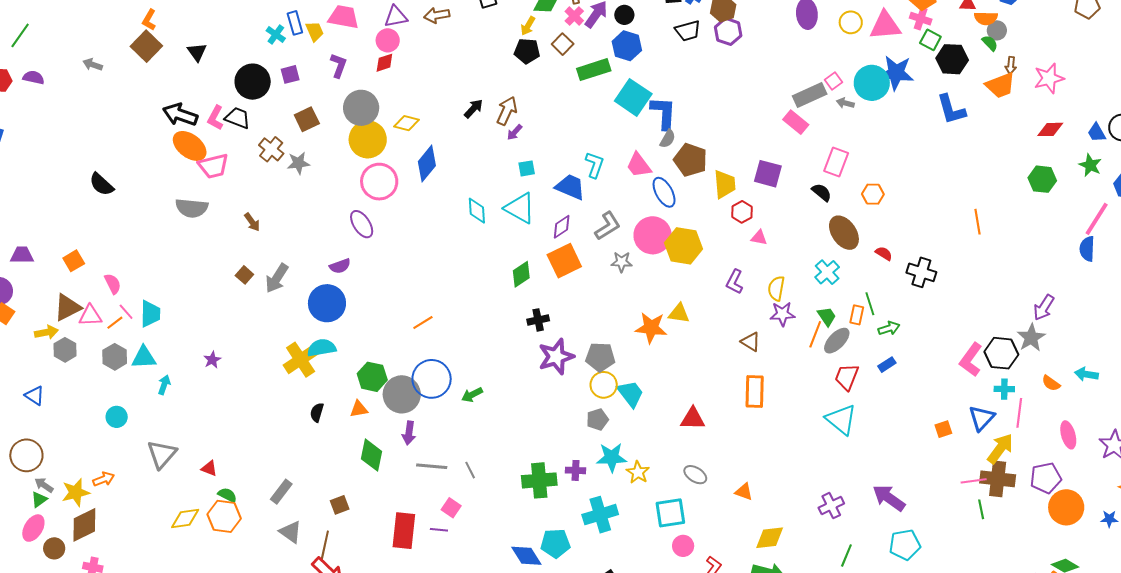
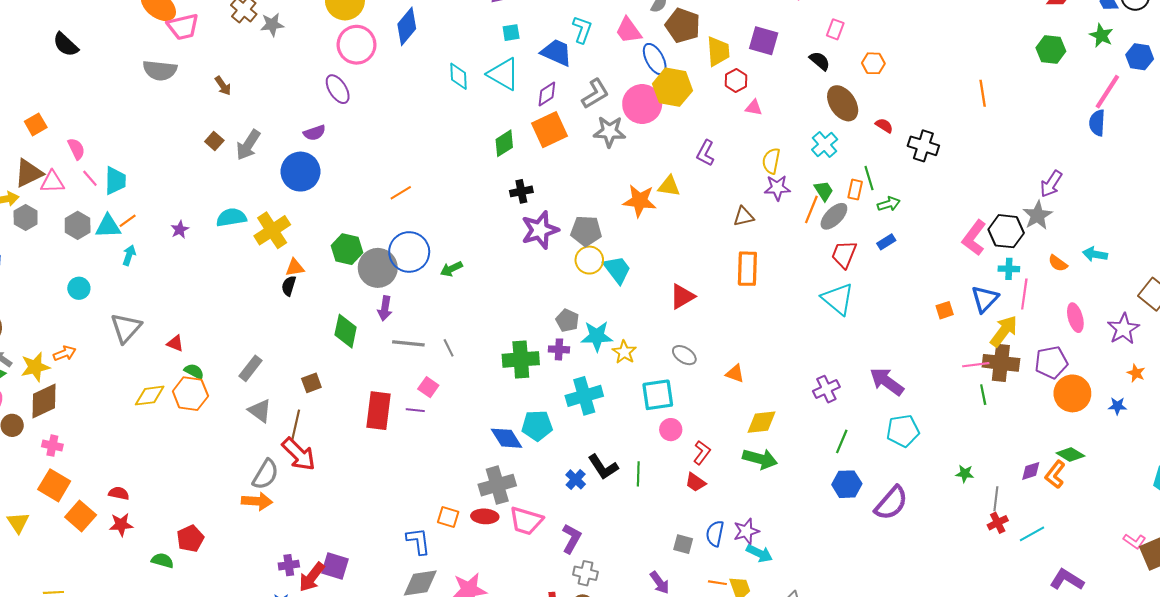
pink rectangle: (836, 162) -> (835, 29), size x0.7
yellow hexagon: (683, 246) -> (672, 87), moved
gray star: (622, 262) -> (609, 132), size x1.4
purple L-shape: (735, 282) -> (706, 153), moved
orange line: (115, 323) -> (128, 221), moved
brown triangle: (751, 342) -> (744, 216), turned -45
cyan semicircle: (322, 348) -> (231, 217), moved
orange triangle: (359, 409) -> (295, 268), moved
gray pentagon: (597, 419) -> (567, 320), moved, turned -30
red triangle: (693, 419) -> (682, 296), turned -32

